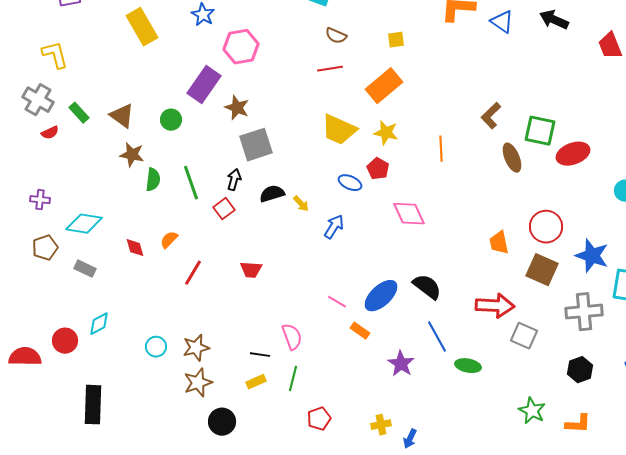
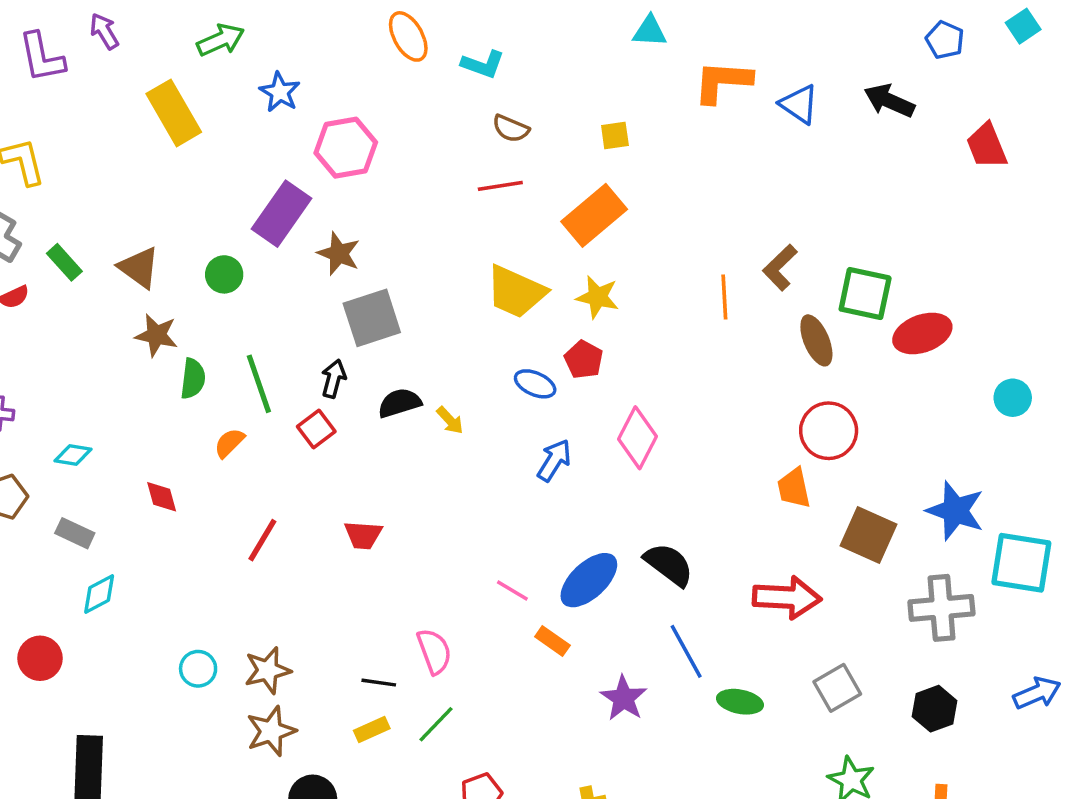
orange line: (441, 149) -> (724, 297), moved
pink diamond: (409, 214) -> (638, 438), turned 52
cyan diamond: (84, 224) -> (73, 455), size x0.6
blue arrow: (334, 227) -> (554, 460), moved
red circle: (546, 227) -> (829, 431), moved
orange semicircle: (169, 240) -> (229, 443), moved
cyan diamond: (99, 324) -> (99, 594), moved
gray square: (524, 336) -> (837, 688), moved, turned 36
green line: (293, 379) -> (436, 724), turned 30

